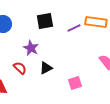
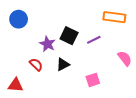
black square: (45, 21) -> (69, 36), moved, turned 36
purple line: (74, 28) -> (94, 40), moved

